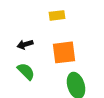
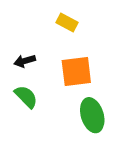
yellow rectangle: (57, 15) -> (67, 23), turned 35

